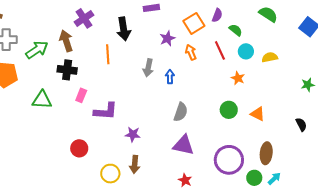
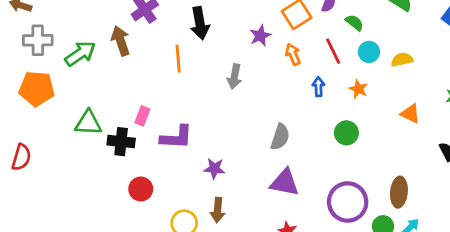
black cross: (67, 70) -> (121, 142), moved
blue arrow: (170, 77) -> (318, 87), moved
orange triangle: (258, 114) -> (410, 114), moved

